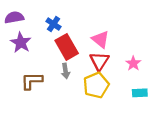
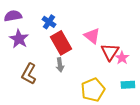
red triangle: (99, 61) -> (110, 52), moved
brown L-shape: (32, 81) -> (29, 74), turned -60
yellow pentagon: (96, 85) -> (93, 90), moved

